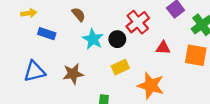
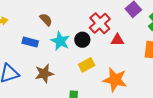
blue rectangle: (47, 34) -> (30, 42), moved
red triangle: (163, 48) -> (117, 40), moved

